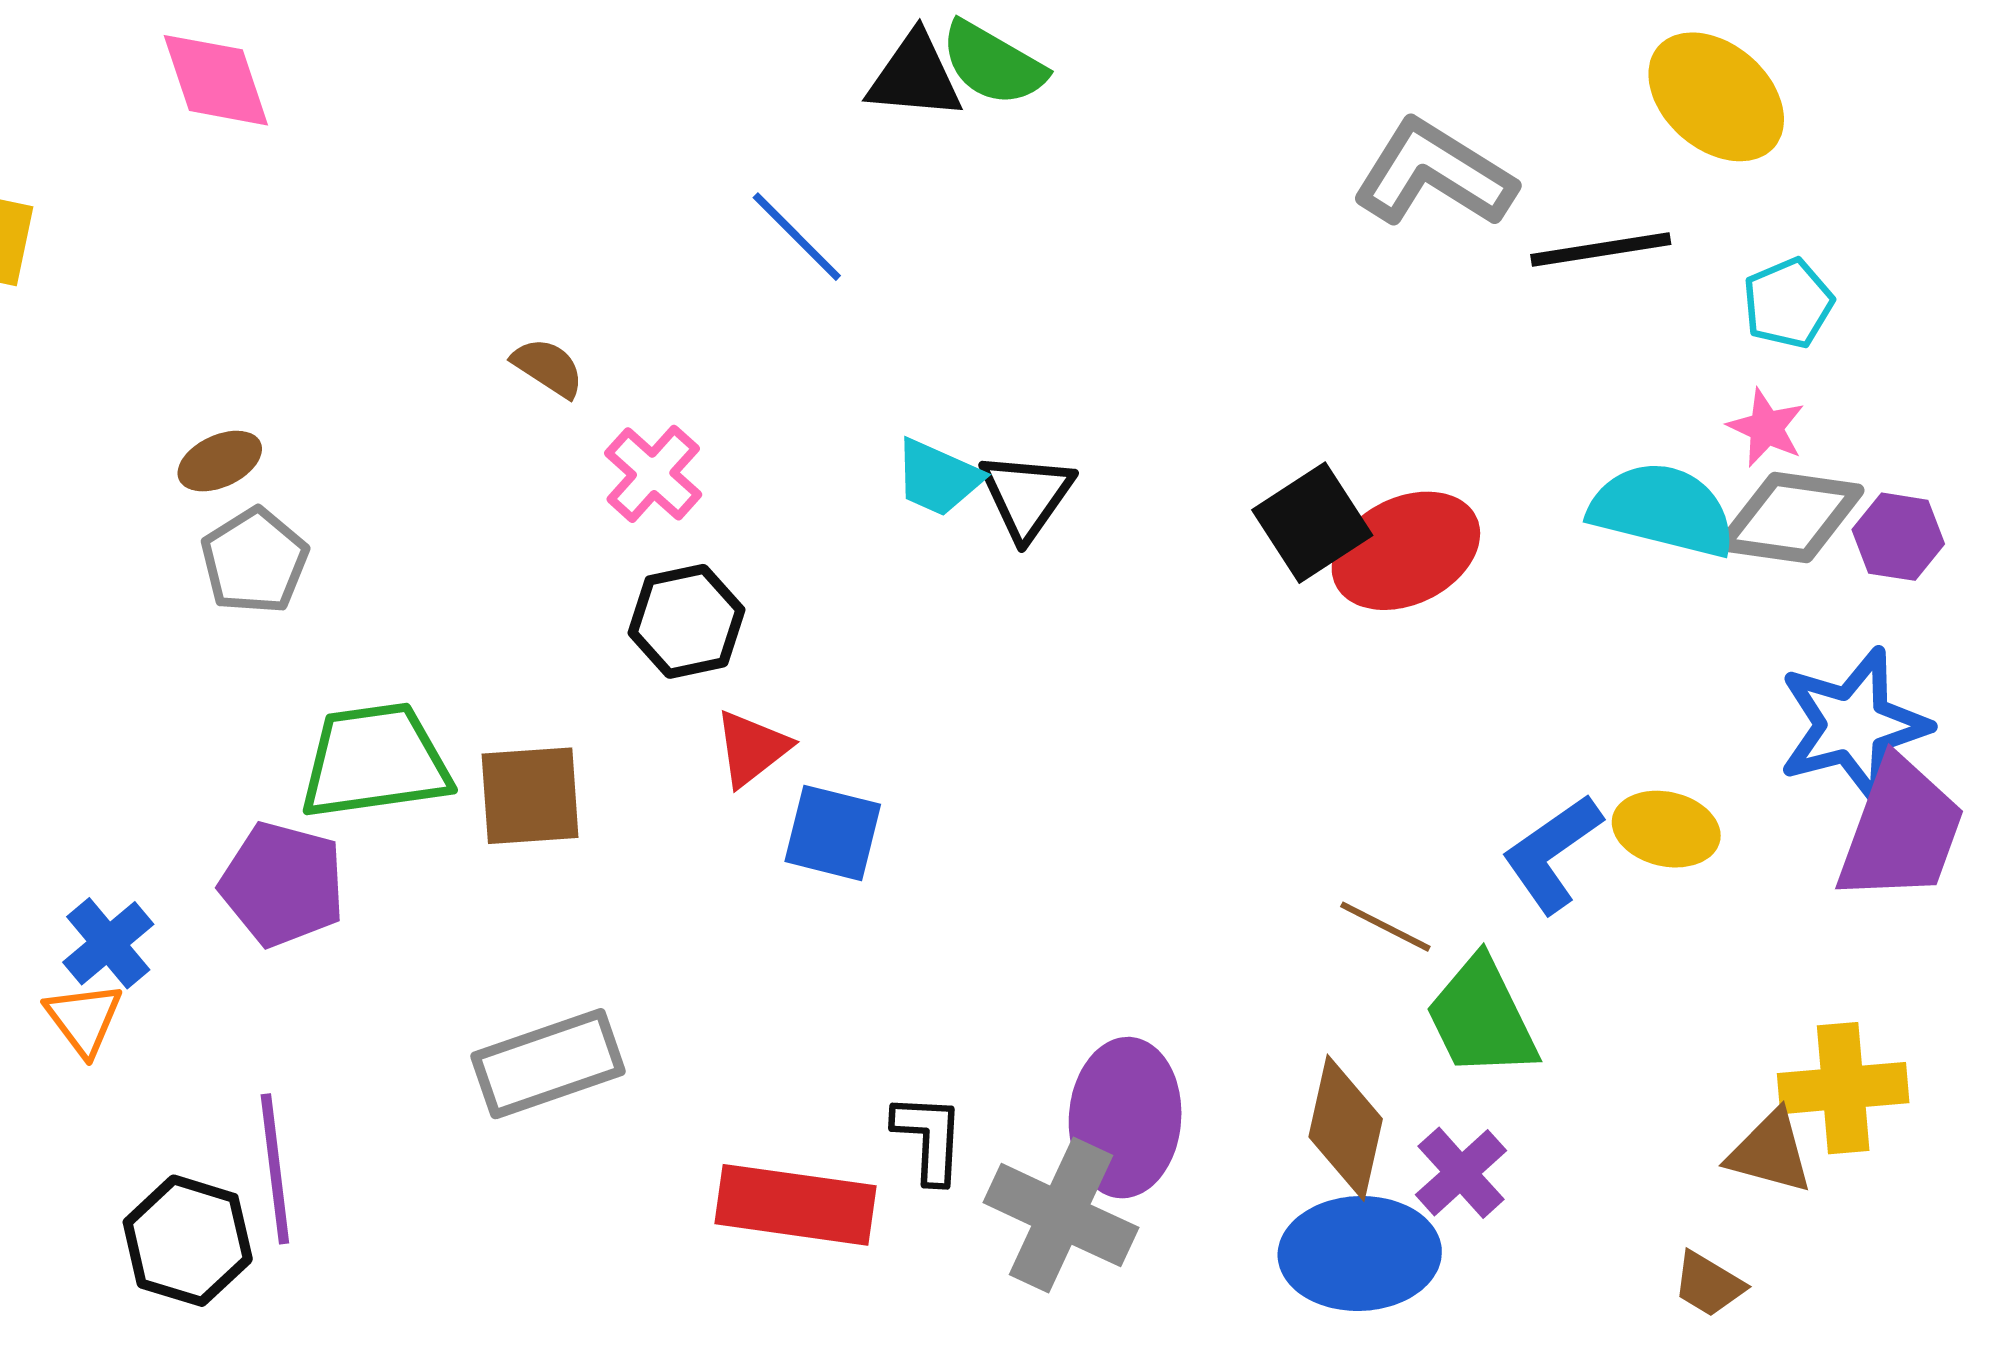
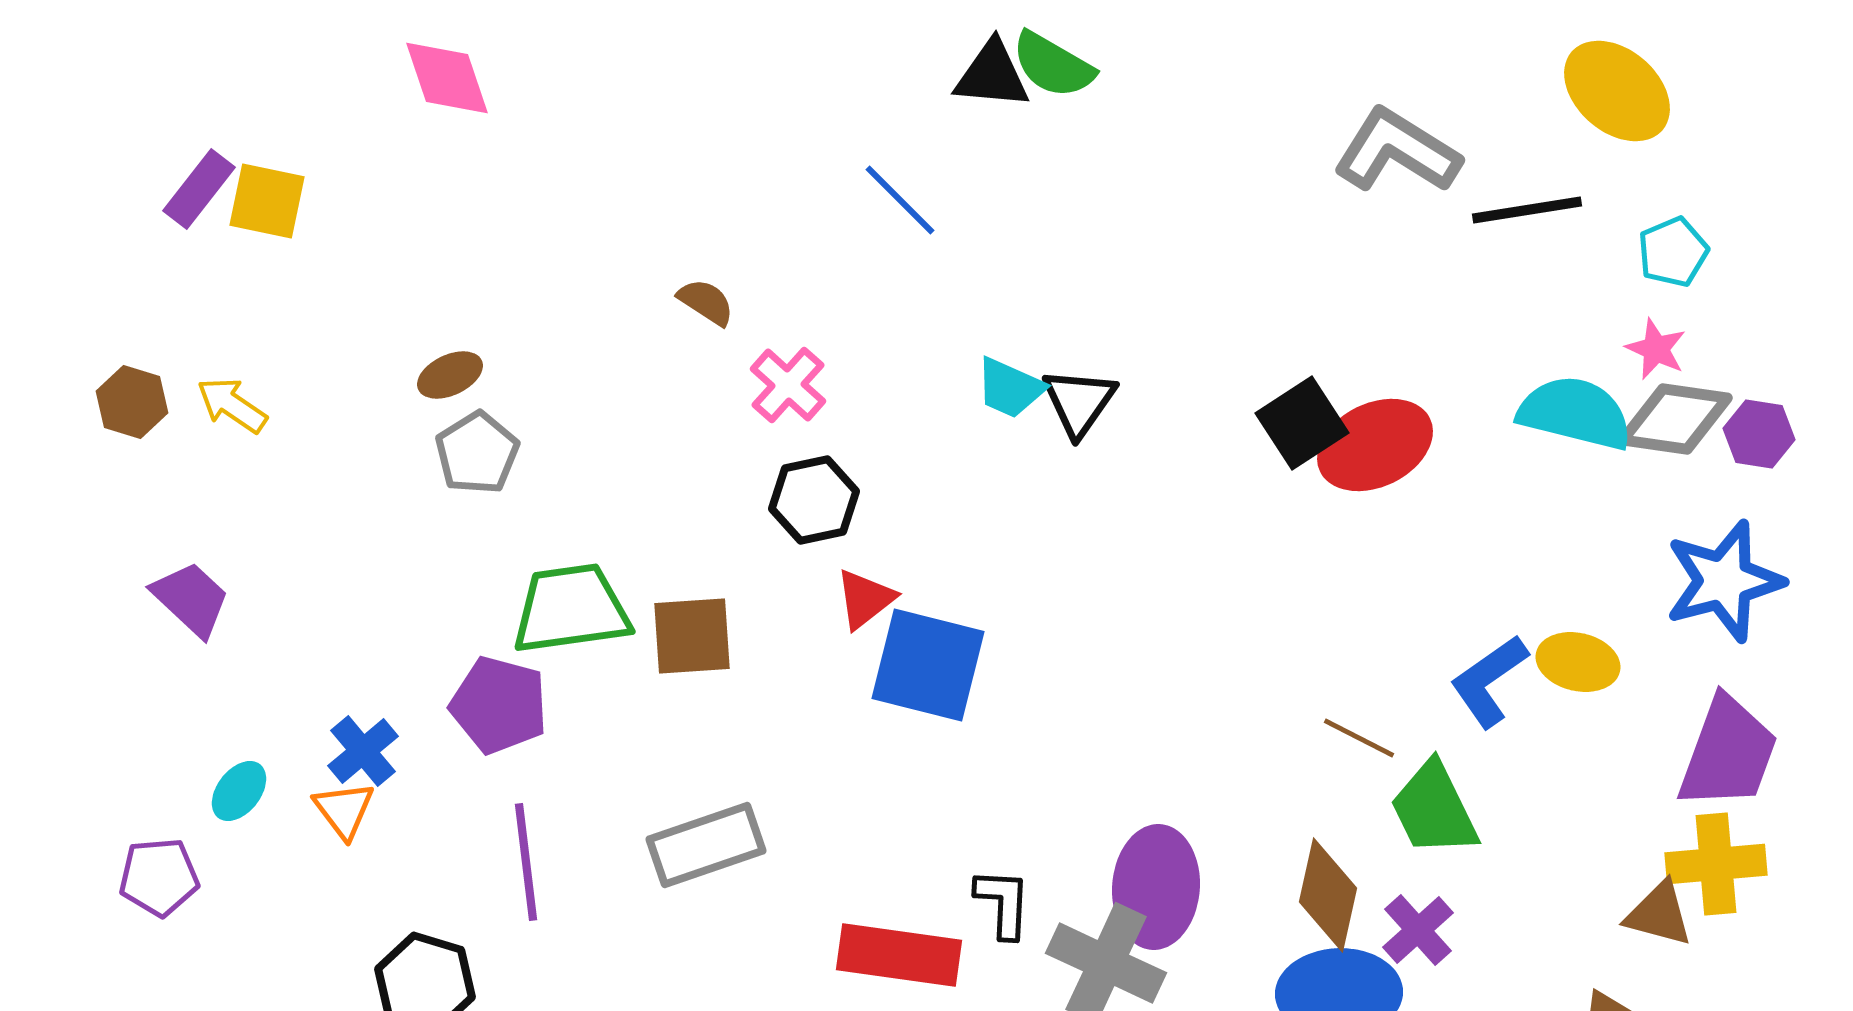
purple trapezoid: (1901, 830) -> (1728, 753), moved
blue square: (833, 833) -> (928, 665), size x1.5
purple line: (275, 1169) -> (526, 862), moved

